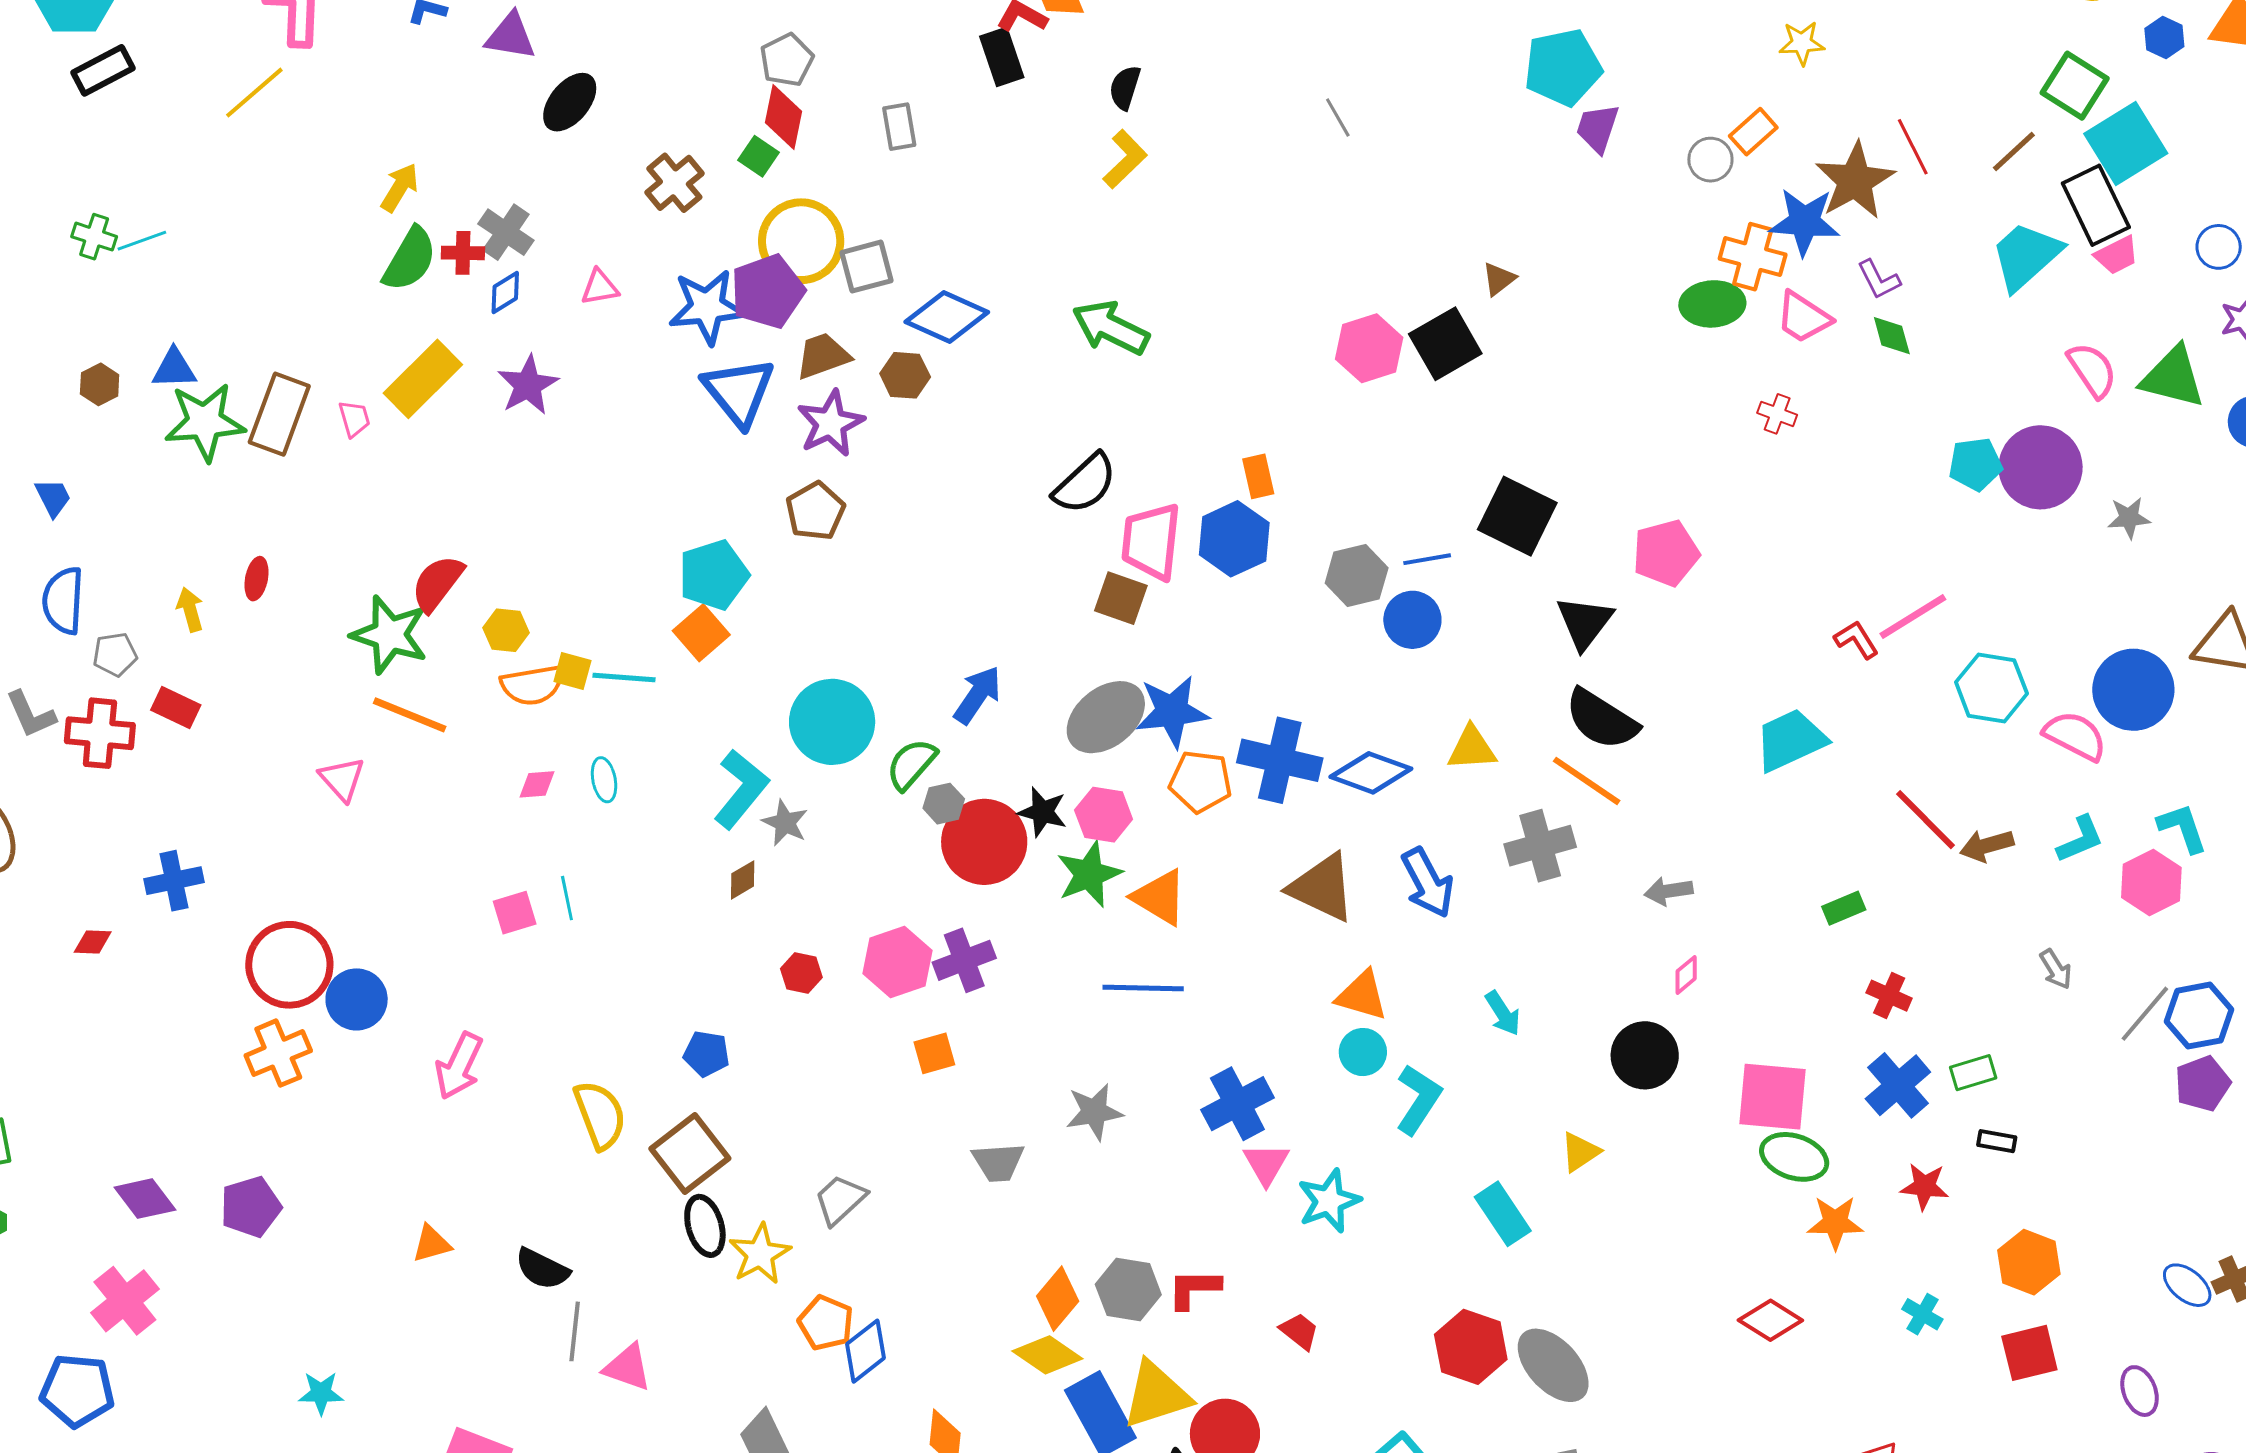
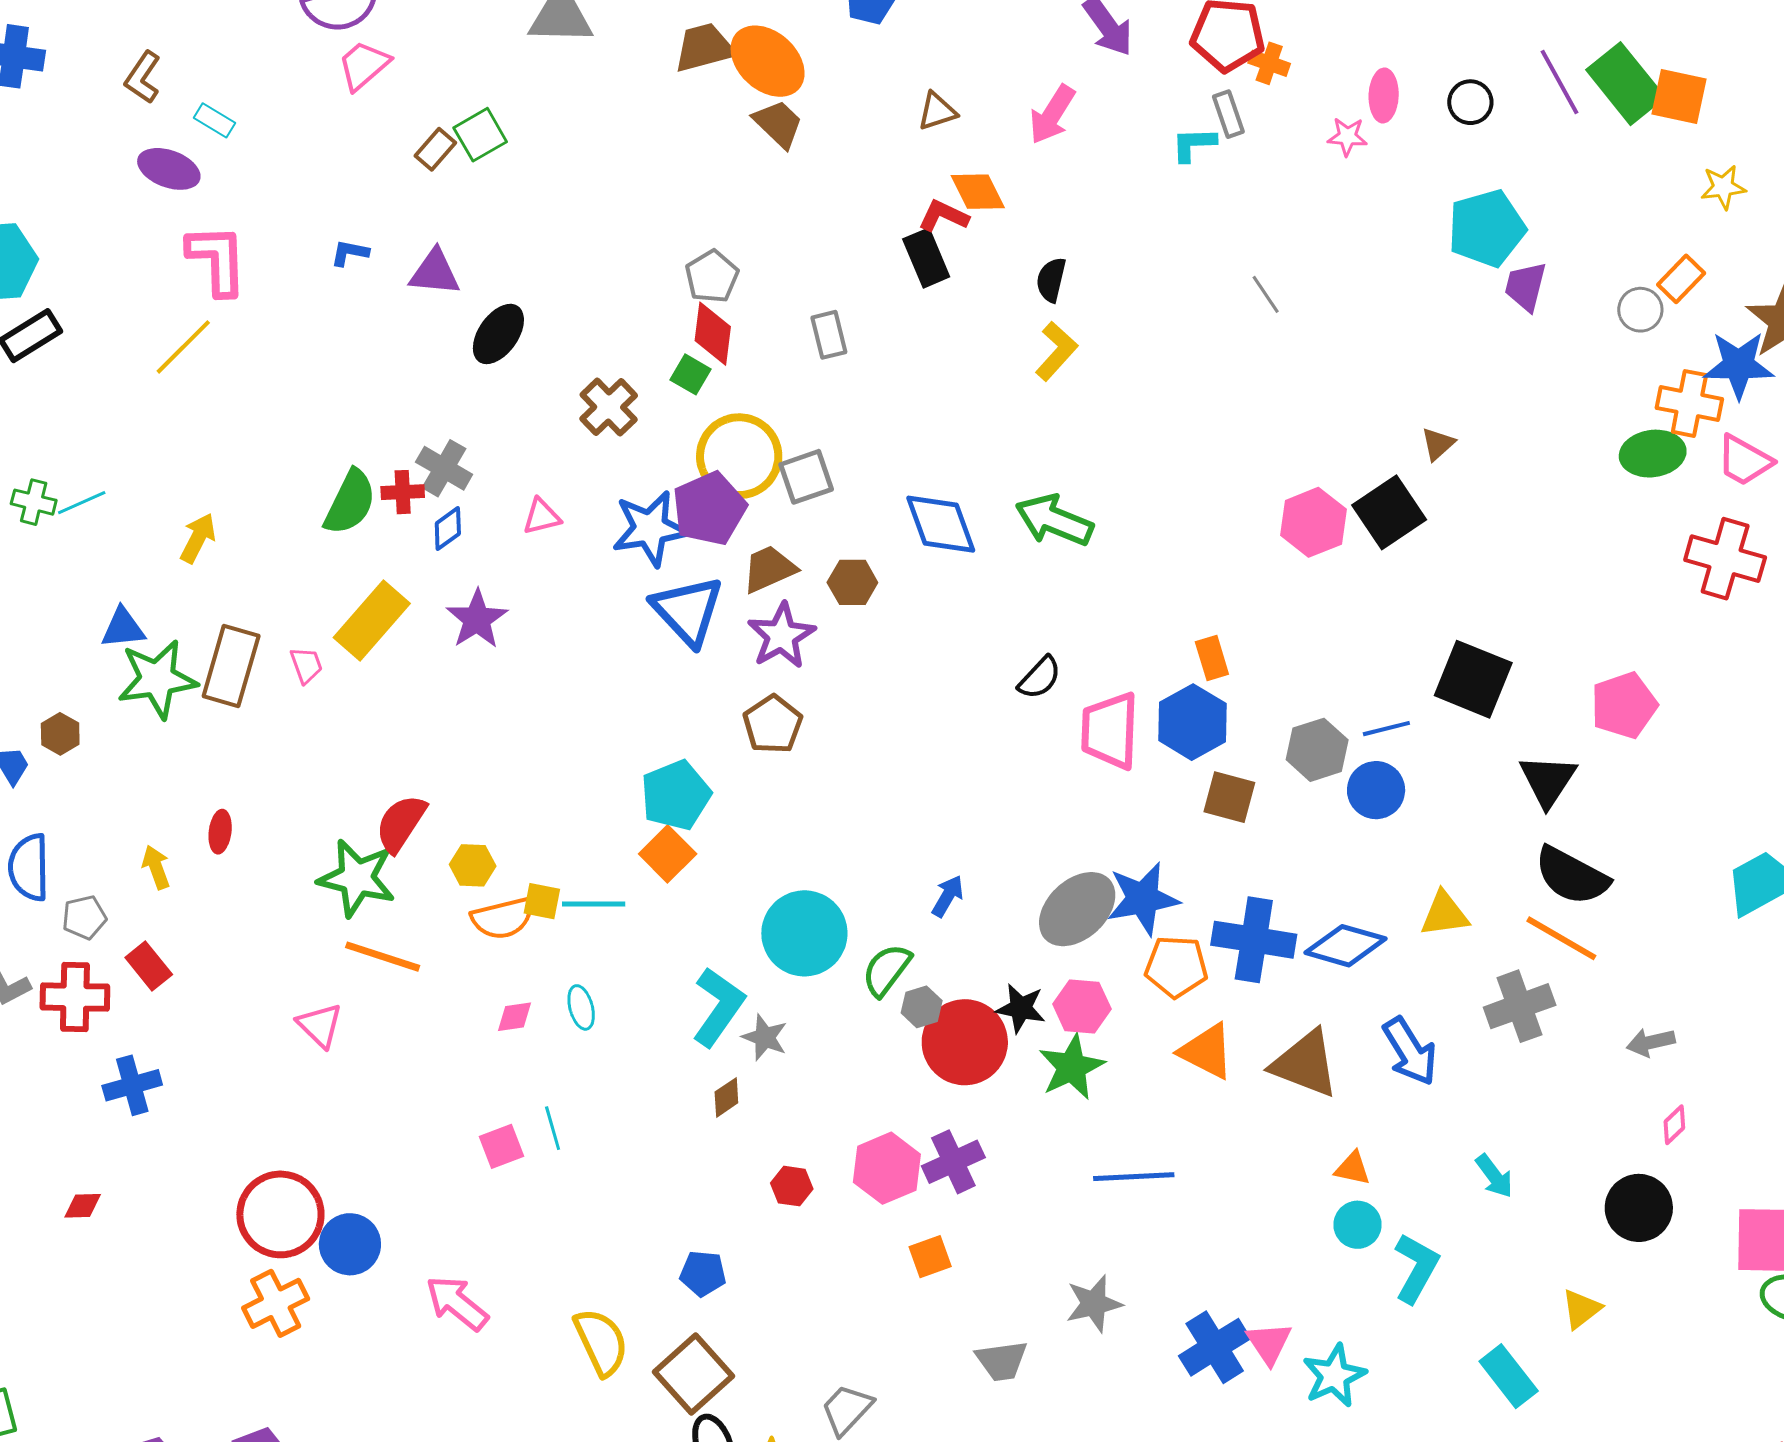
yellow arrow: (400, 187) -> (198, 538), moved
blue diamond: (947, 317) -> (941, 524), moved, turned 50
brown hexagon: (100, 384) -> (60, 734), moved
red cross: (1777, 414) -> (1725, 559), size x2.0
black semicircle: (1085, 484) -> (1040, 678), size x0.7
brown square: (1121, 598) -> (1229, 797), moved
blue arrow: (978, 695) -> (948, 896), size x0.7
red rectangle: (176, 708) -> (149, 966), turned 30
blue cross: (174, 881) -> (132, 1085), moved
orange triangle: (1160, 897) -> (1207, 1051), moved
orange triangle: (1362, 995) -> (1353, 1168), size x0.7
pink arrow: (459, 1066) -> (457, 1303), turned 108
blue cross: (1237, 1104) -> (1215, 1347), moved

